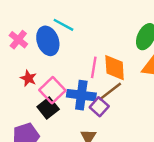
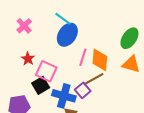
blue ellipse: (48, 41) -> (67, 35), moved, turned 45
pink square: (52, 90) -> (46, 71), turned -30
blue cross: (81, 95) -> (64, 96), moved

